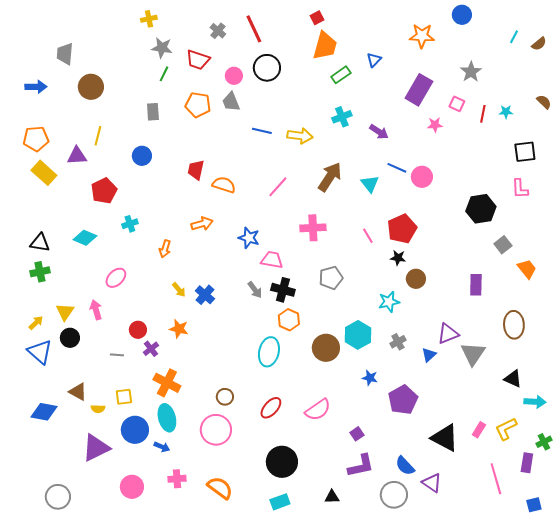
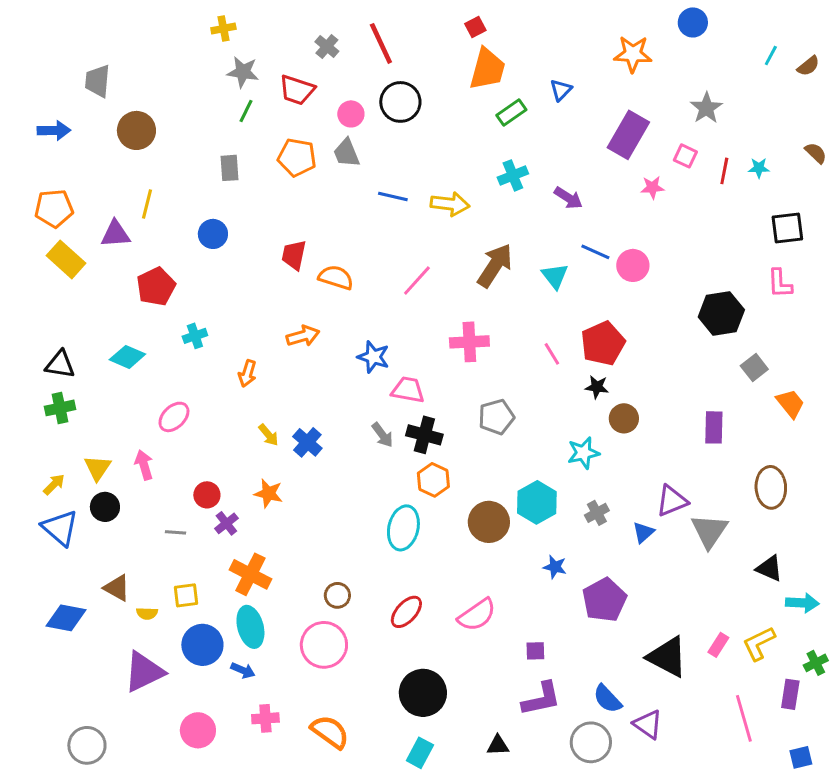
purple square: (357, 434) -> (535, 651), turned 32
cyan rectangle: (280, 502) -> (420, 753), turned -42

